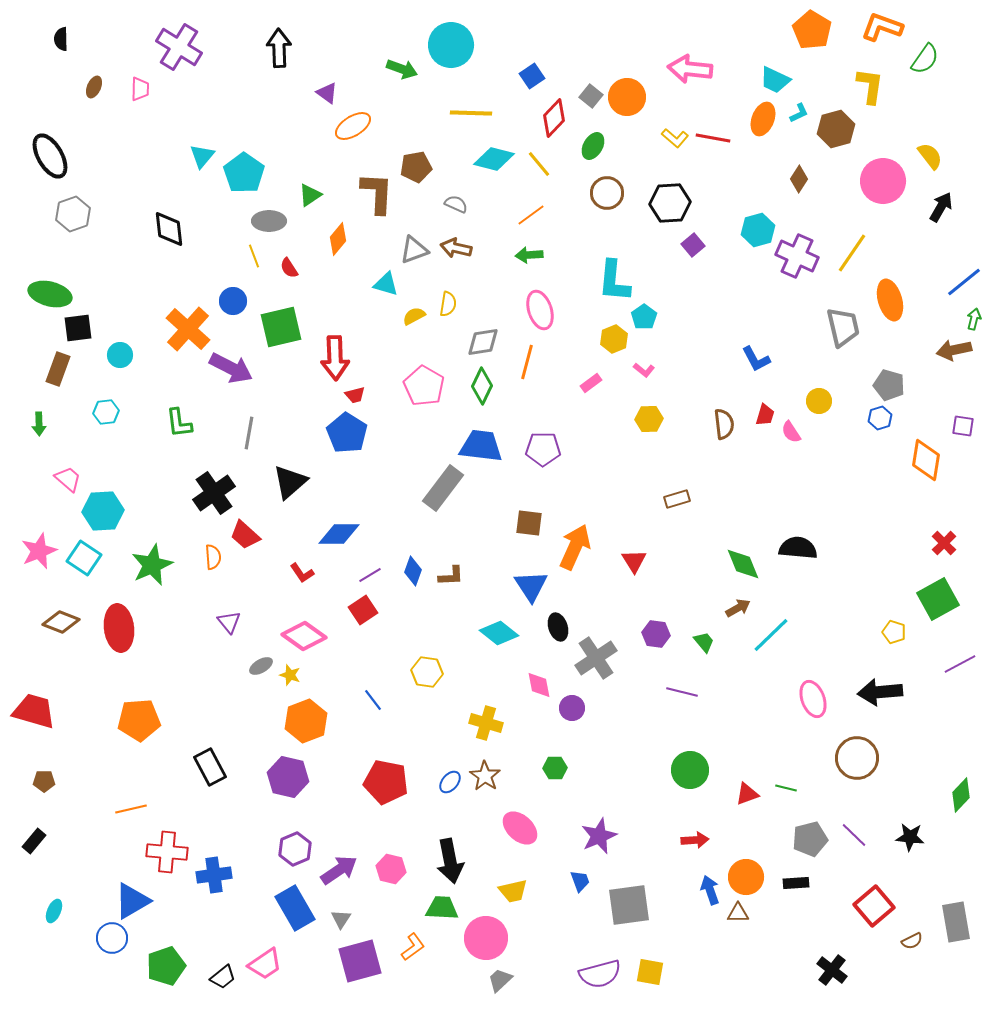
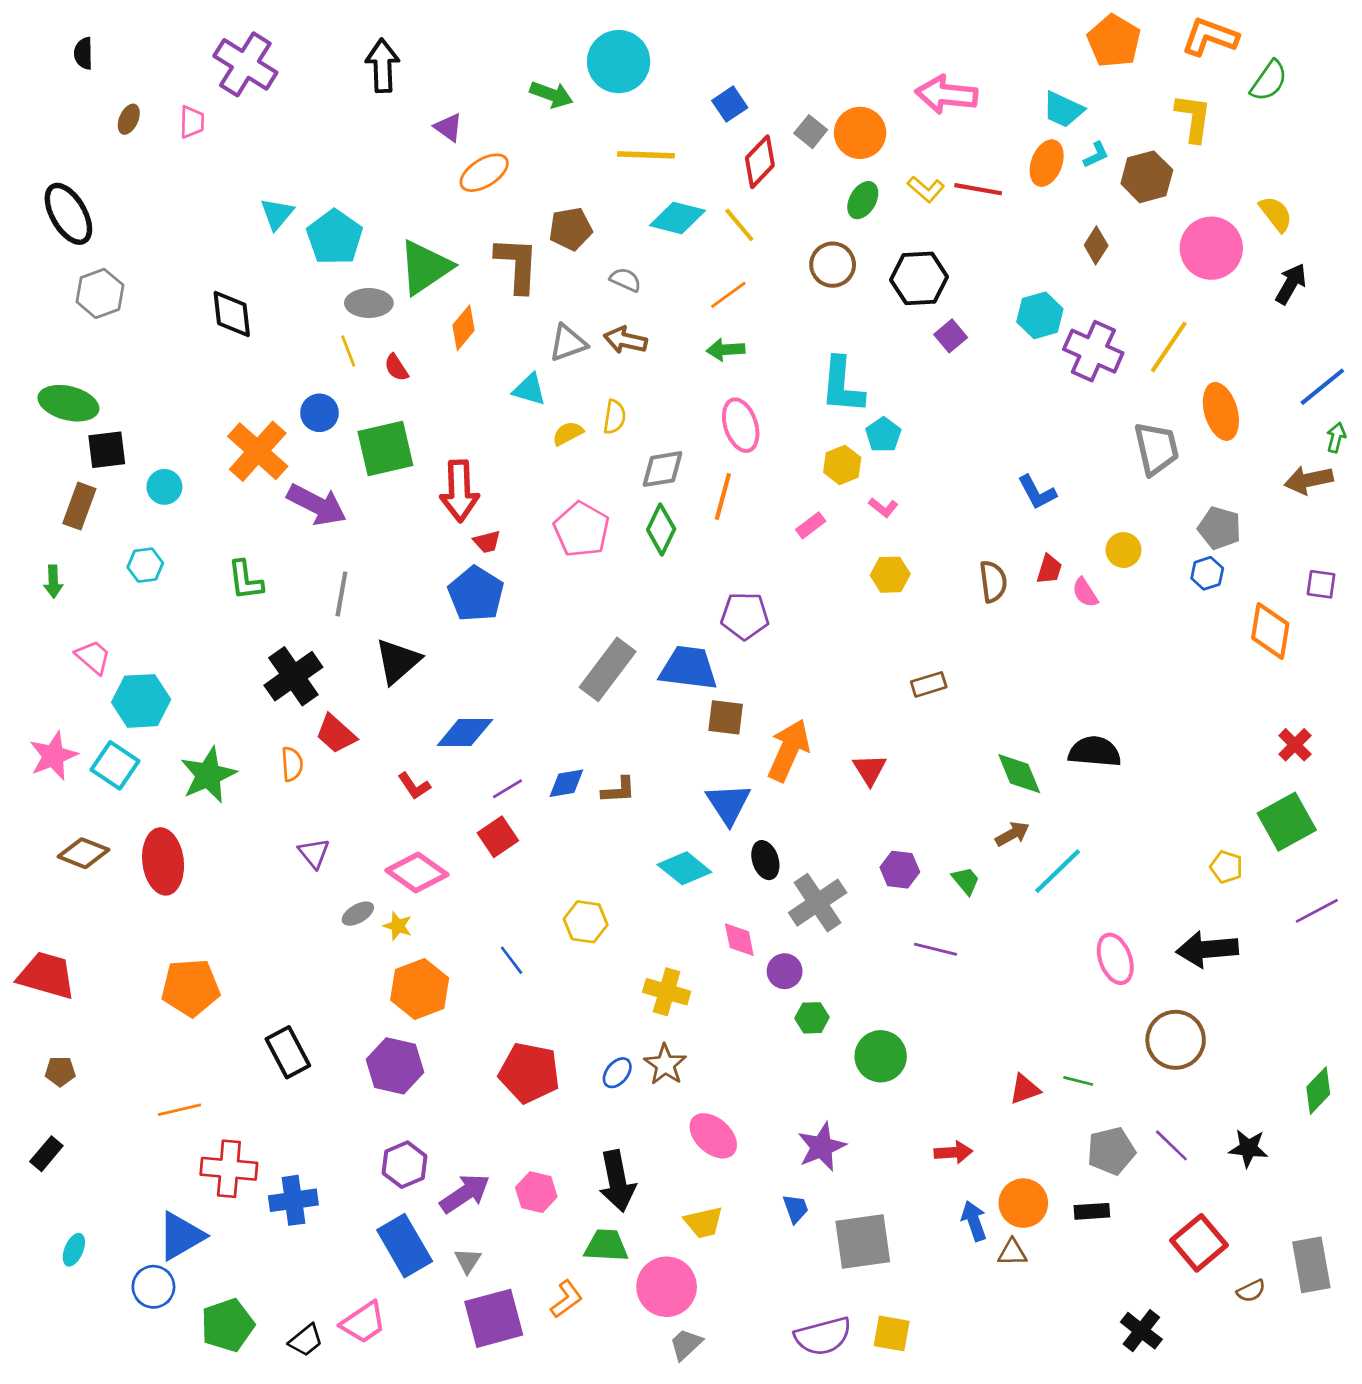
green ellipse: (593, 146) -> (863, 200), moved
green triangle: (310, 195) -> (425, 267), size x1.8
blue trapezoid: (481, 446) -> (689, 668), moved
blue diamond: (413, 571) -> (566, 783), turned 60
green hexagon: (555, 768) -> (812, 1018), moved
green circle: (690, 770) -> (881, 1056), moved

